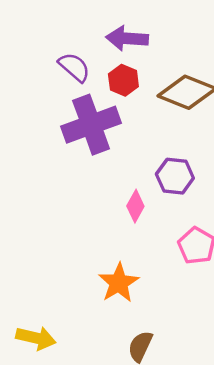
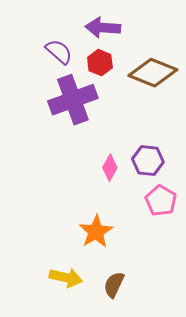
purple hexagon: (175, 176) -> (148, 161), moved
yellow arrow: (36, 338) -> (66, 278), moved

